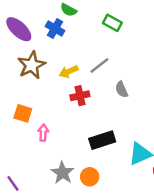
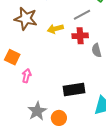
brown star: (32, 65) -> (26, 19), turned 30
gray line: (99, 66) -> (82, 15), moved
red cross: (80, 96) -> (80, 36), moved

